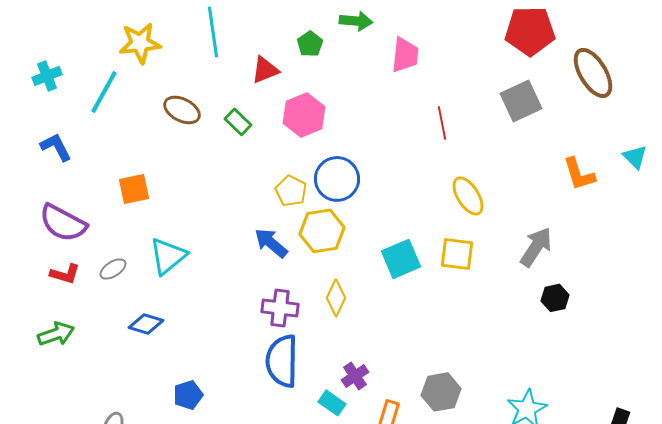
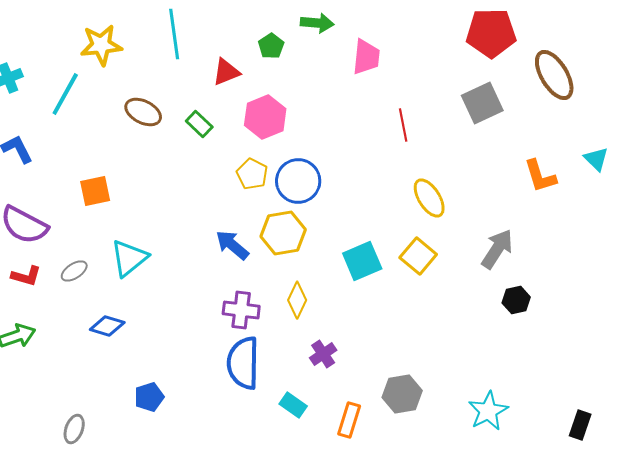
yellow pentagon: (291, 191) -> (252, 174), moved
yellow square: (457, 254) -> (418, 256), turned 33
purple cross: (355, 376) -> (323, 354), moved

